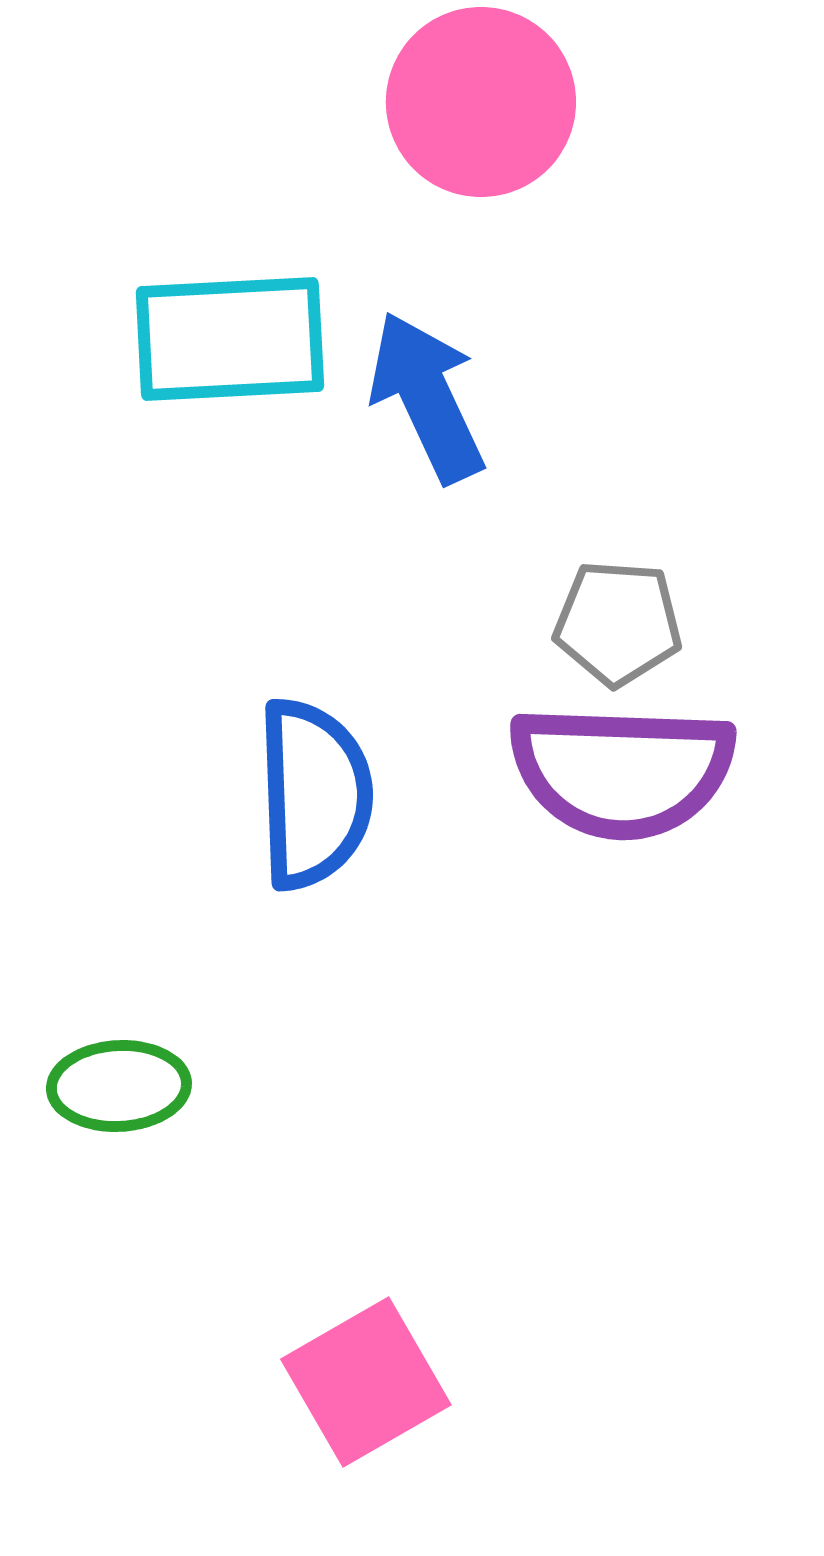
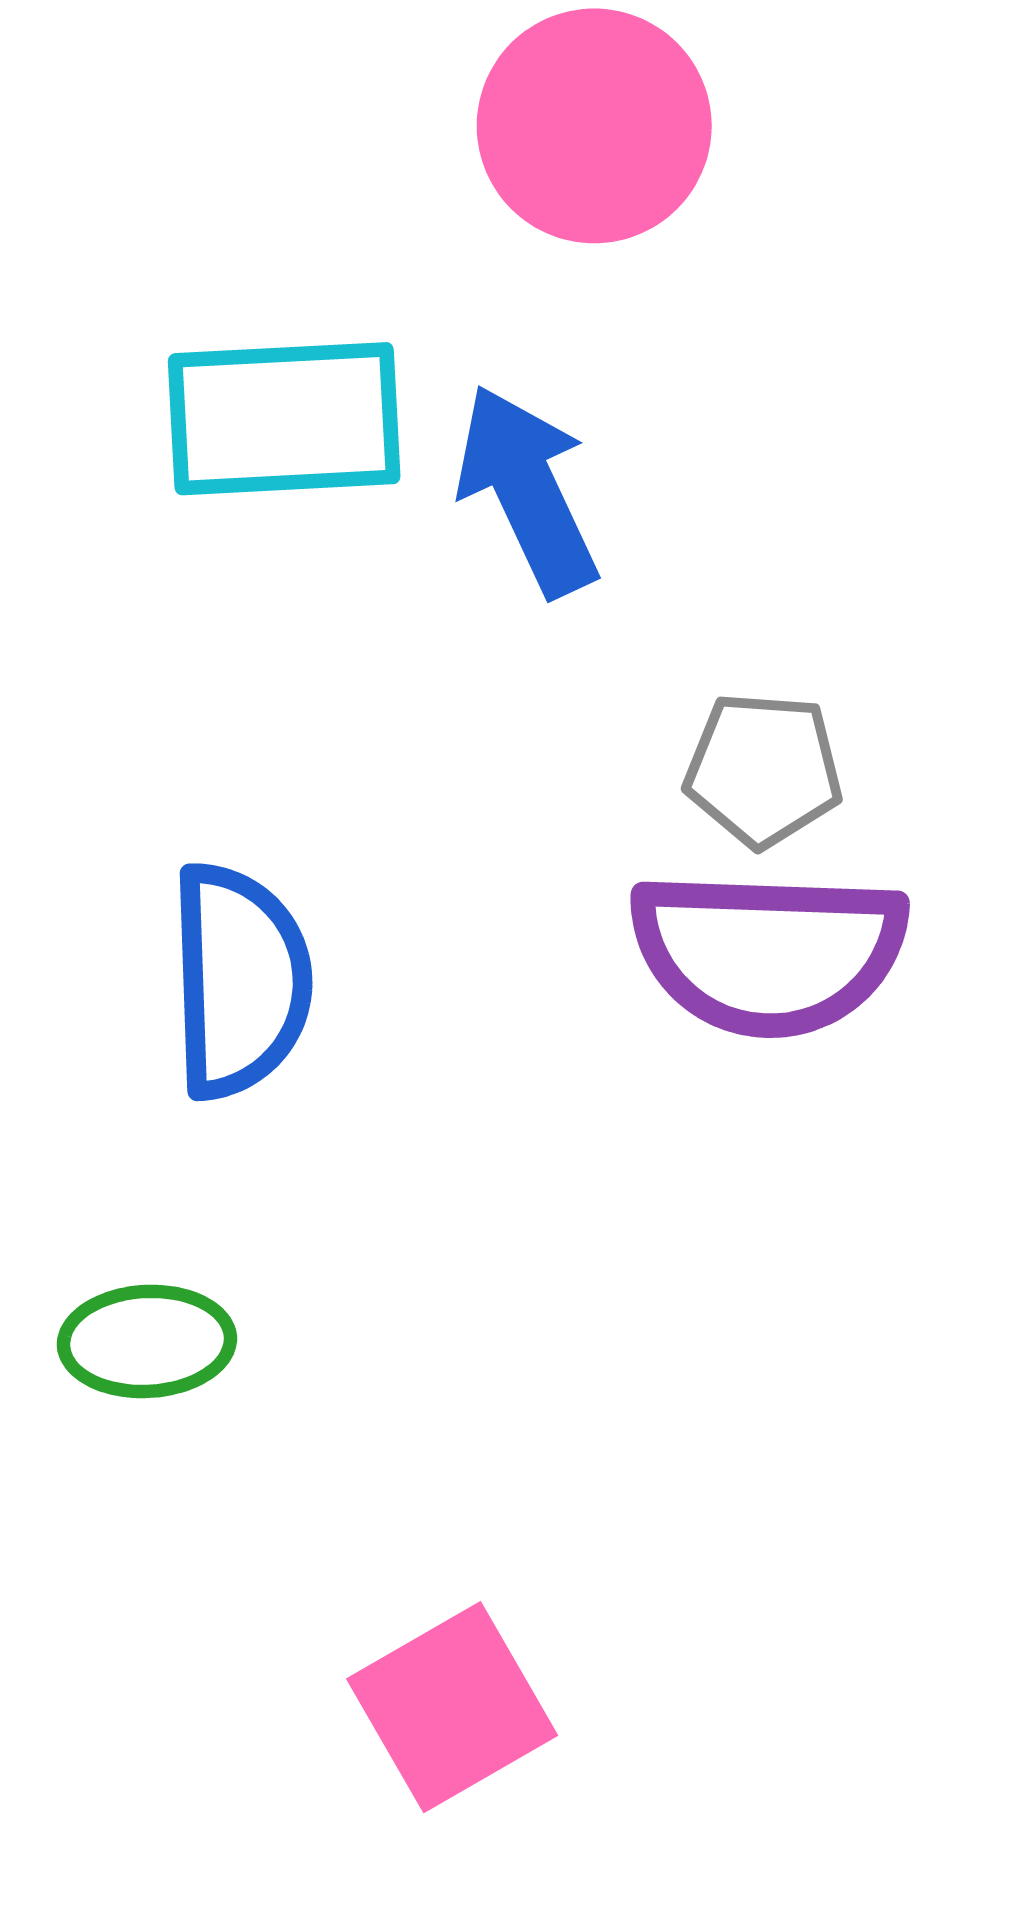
blue semicircle: (314, 794) -> (240, 981), moved

